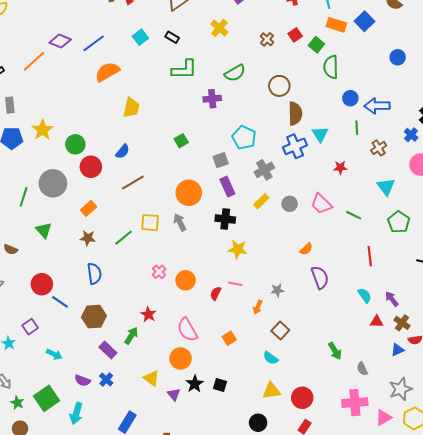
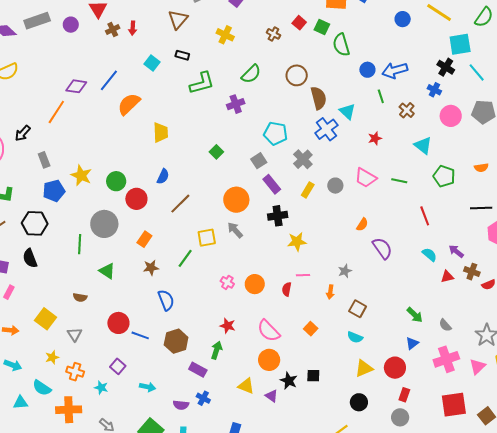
blue triangle: (397, 350) -> (412, 343), moved

